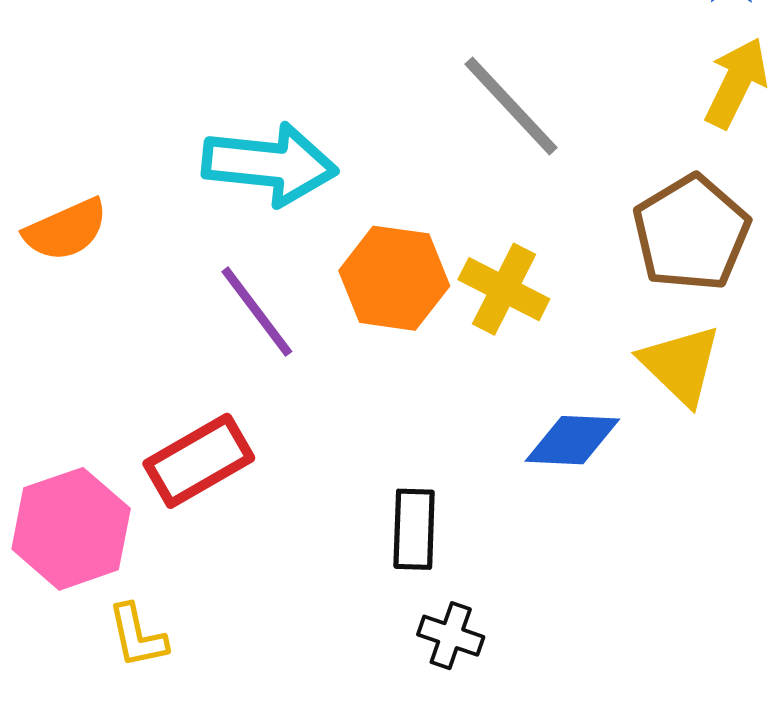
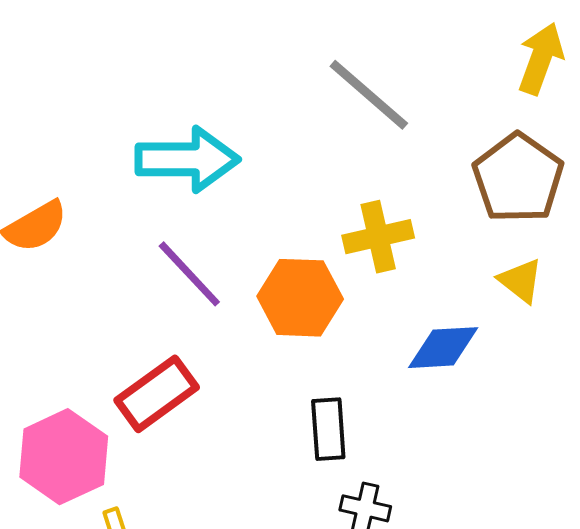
orange hexagon: (394, 278) -> (300, 298), moved
yellow cross: (504, 289) -> (378, 237), turned -34
yellow triangle: (681, 365) -> (521, 281), size x0.7

